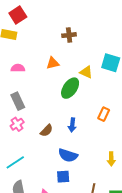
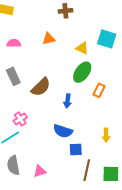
green ellipse: (70, 88) -> (82, 72), moved
pink cross: (17, 124) -> (20, 119), moved
brown semicircle: (46, 131) -> (41, 87), moved, size x1.5
blue square: (63, 177) -> (76, 150), moved

